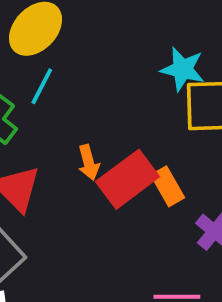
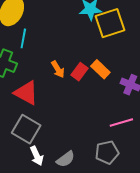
red rectangle: (128, 179) -> (80, 72), size x0.6

